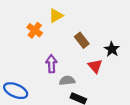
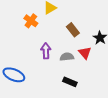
gray semicircle: (67, 81) -> (67, 57), moved

